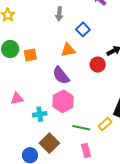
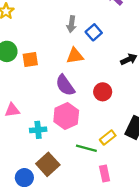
gray arrow: (59, 14) -> (71, 24), moved
red circle: (98, 65) -> (103, 92), moved
yellow rectangle: (105, 124) -> (108, 138), moved
pink rectangle: (86, 150) -> (105, 173), moved

